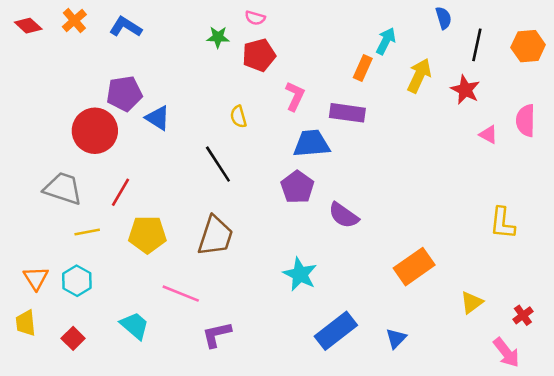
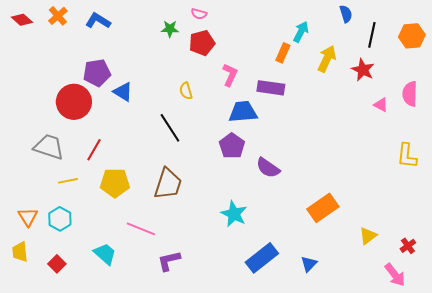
yellow L-shape: (502, 223) -> (407, 156), moved

